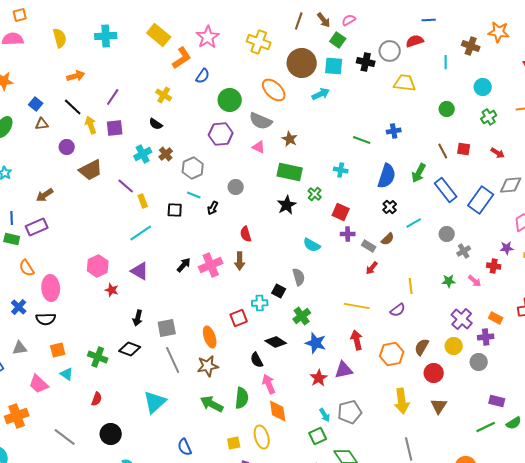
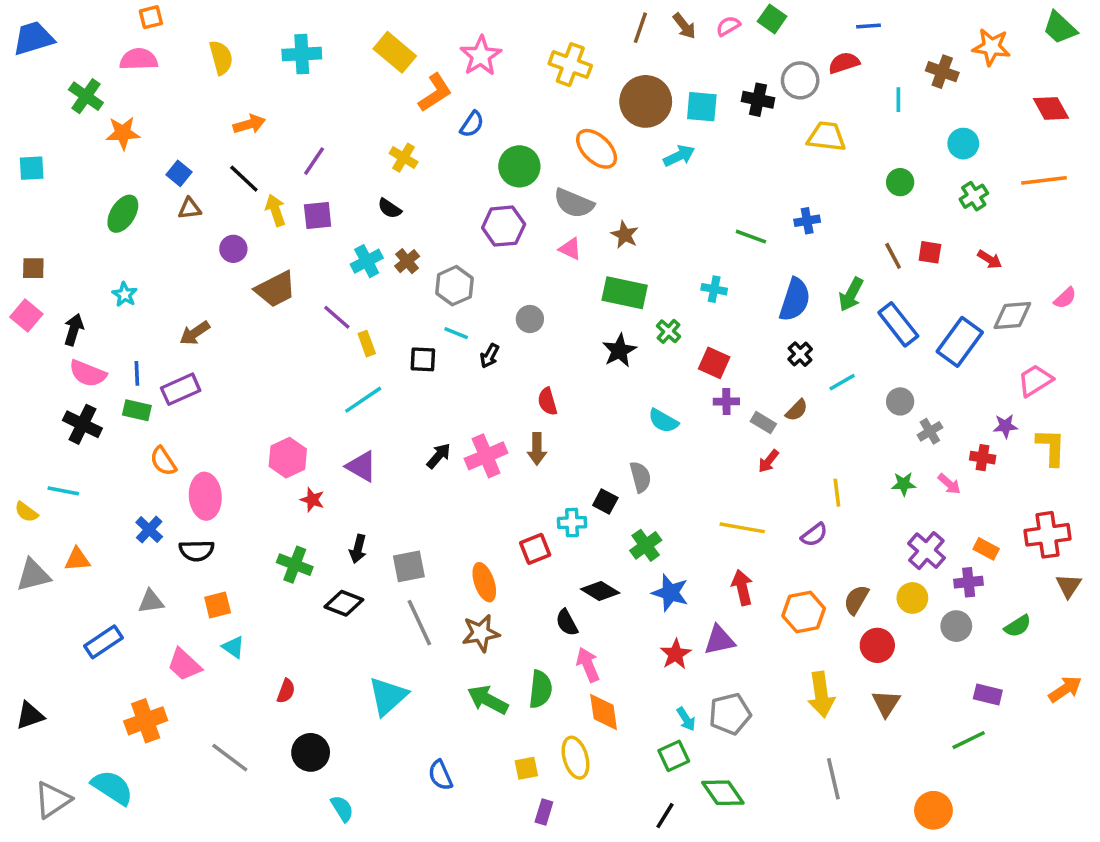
green square: (338, 40) -> (772, 19), moved
green cross: (98, 357) -> (295, 565), moved
green semicircle: (514, 423) -> (1018, 626), moved

